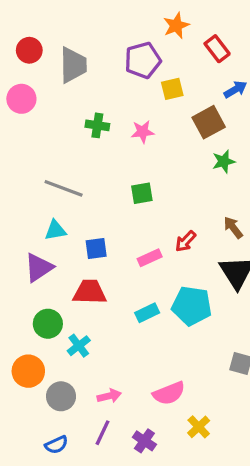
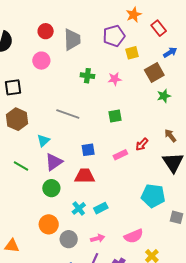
cyan triangle: (55, 230) -> (43, 141), moved, turned -32
cyan pentagon: (192, 306) -> (153, 196), moved
cyan rectangle: (147, 313) -> (101, 208), moved
green circle: (48, 324) -> (51, 188), moved

